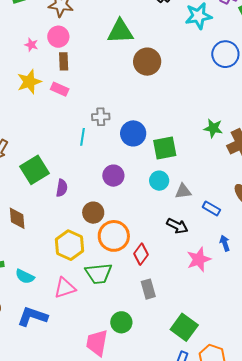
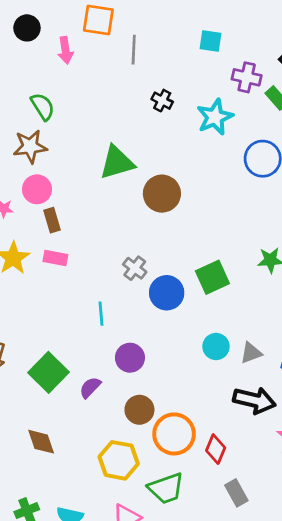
gray cross: (101, 117) -> (135, 268), moved, turned -36
green square: (165, 148) -> (212, 277), moved
purple circle: (113, 176) -> (130, 358), moved
purple semicircle: (62, 188) -> (90, 387), turned -132
black arrow: (177, 226) -> (254, 400), size x1.4

